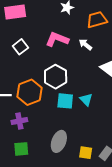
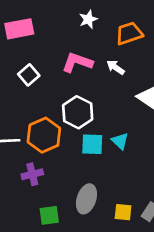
green square: (21, 149) -> (49, 215), moved

